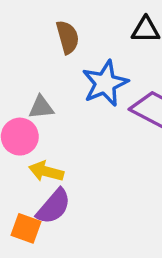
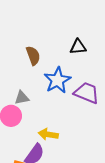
yellow arrow: (46, 171) -> (48, 134), moved

